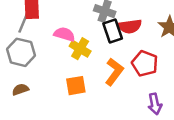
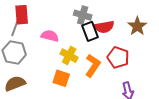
yellow cross: (80, 49) -> (69, 56), moved
orange square: (76, 86) -> (61, 78), turned 30
brown semicircle: (20, 89) -> (15, 84), size x1.5

